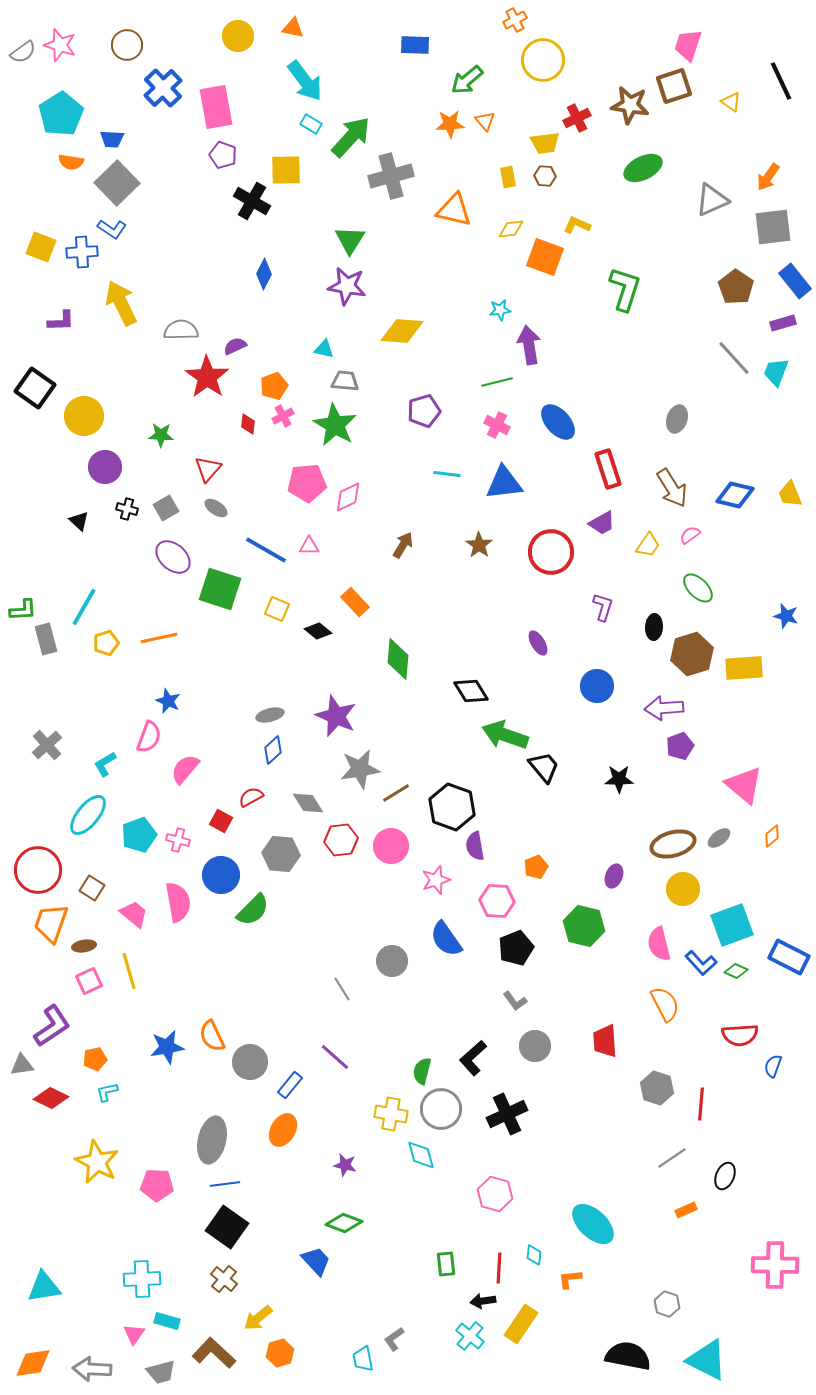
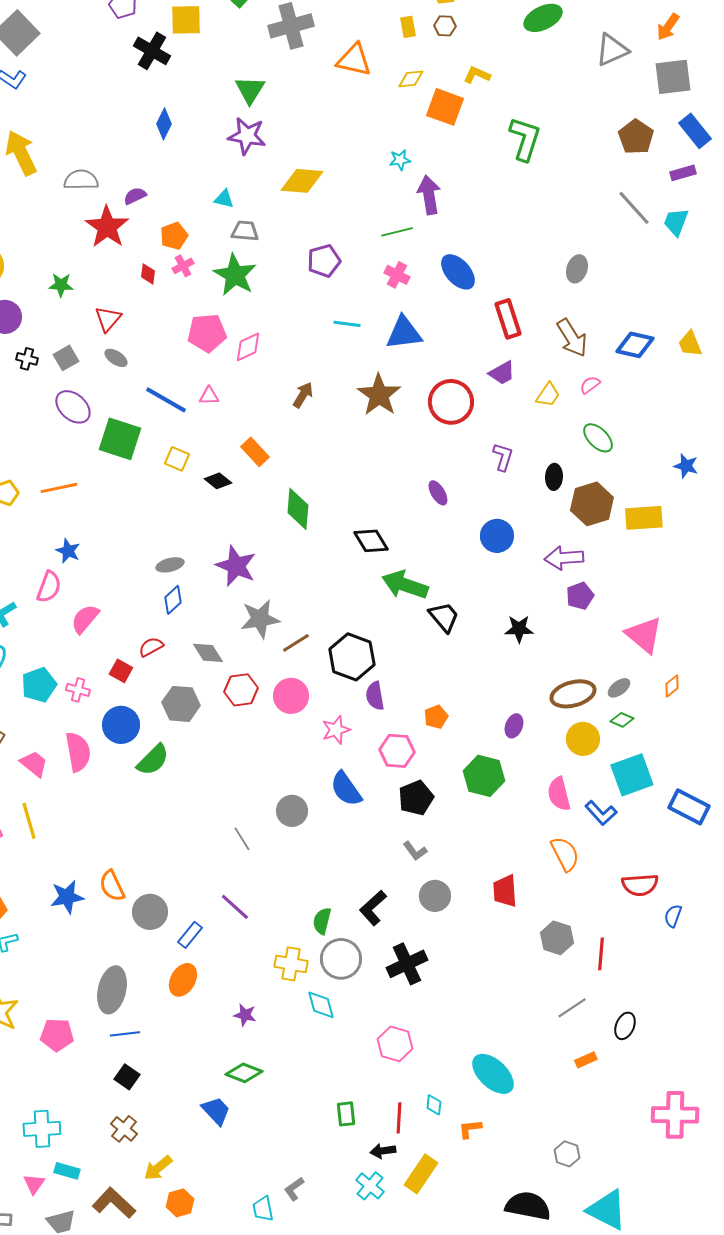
brown star: (479, 545) -> (379, 395), size x1.6
green diamond: (736, 971) -> (622, 720), moved
black square: (227, 1227) -> (127, 1077), size x0.6

